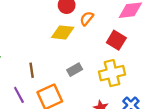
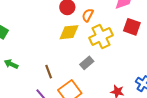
red square: (116, 40) -> (132, 27), moved
yellow cross: (112, 73) -> (101, 36), moved

